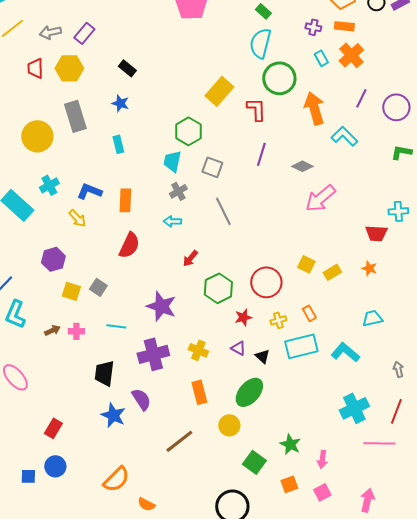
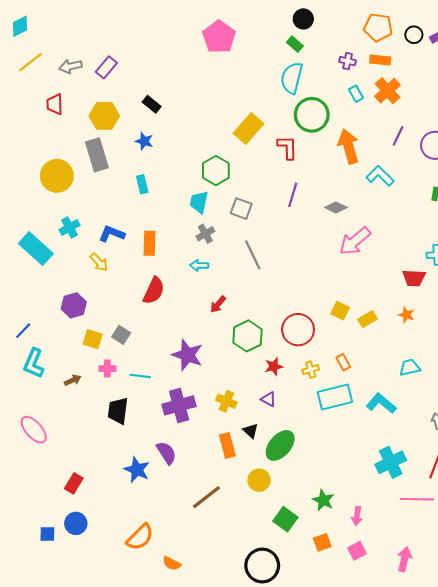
yellow hexagon: (69, 68) -> (104, 116), moved
pink cross: (76, 331) -> (107, 369), moved
black triangle: (262, 356) -> (251, 431), moved
black trapezoid: (104, 373) -> (118, 411), moved

